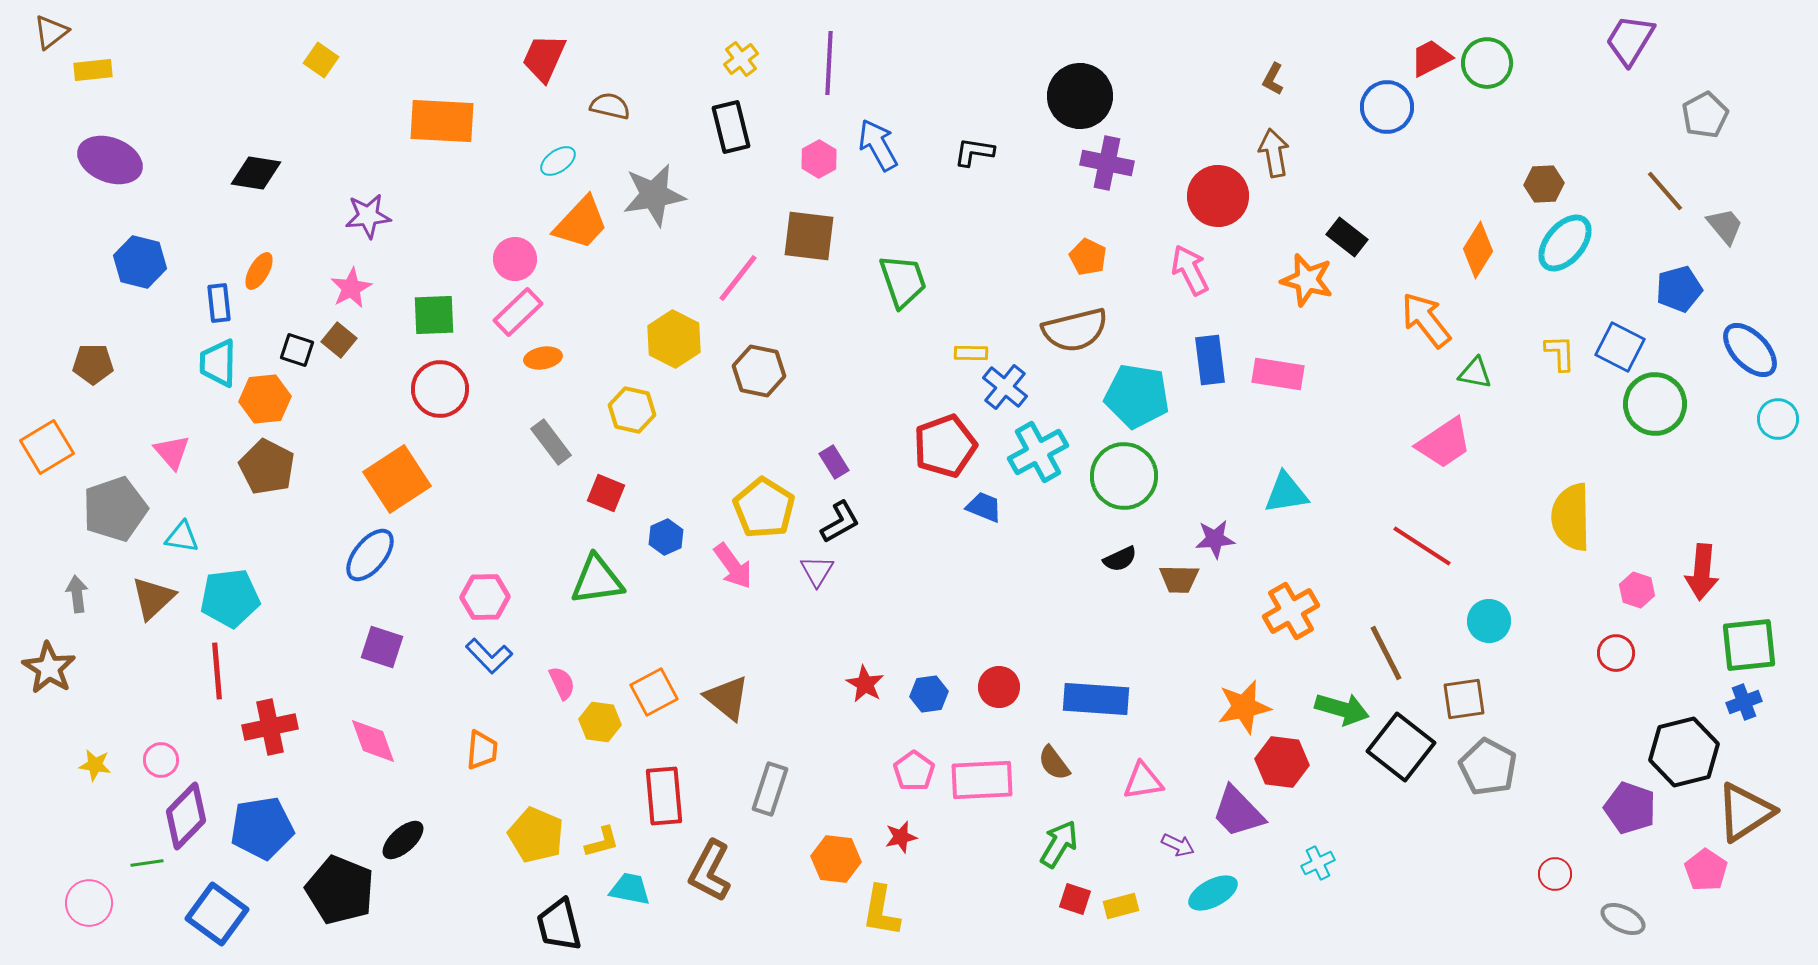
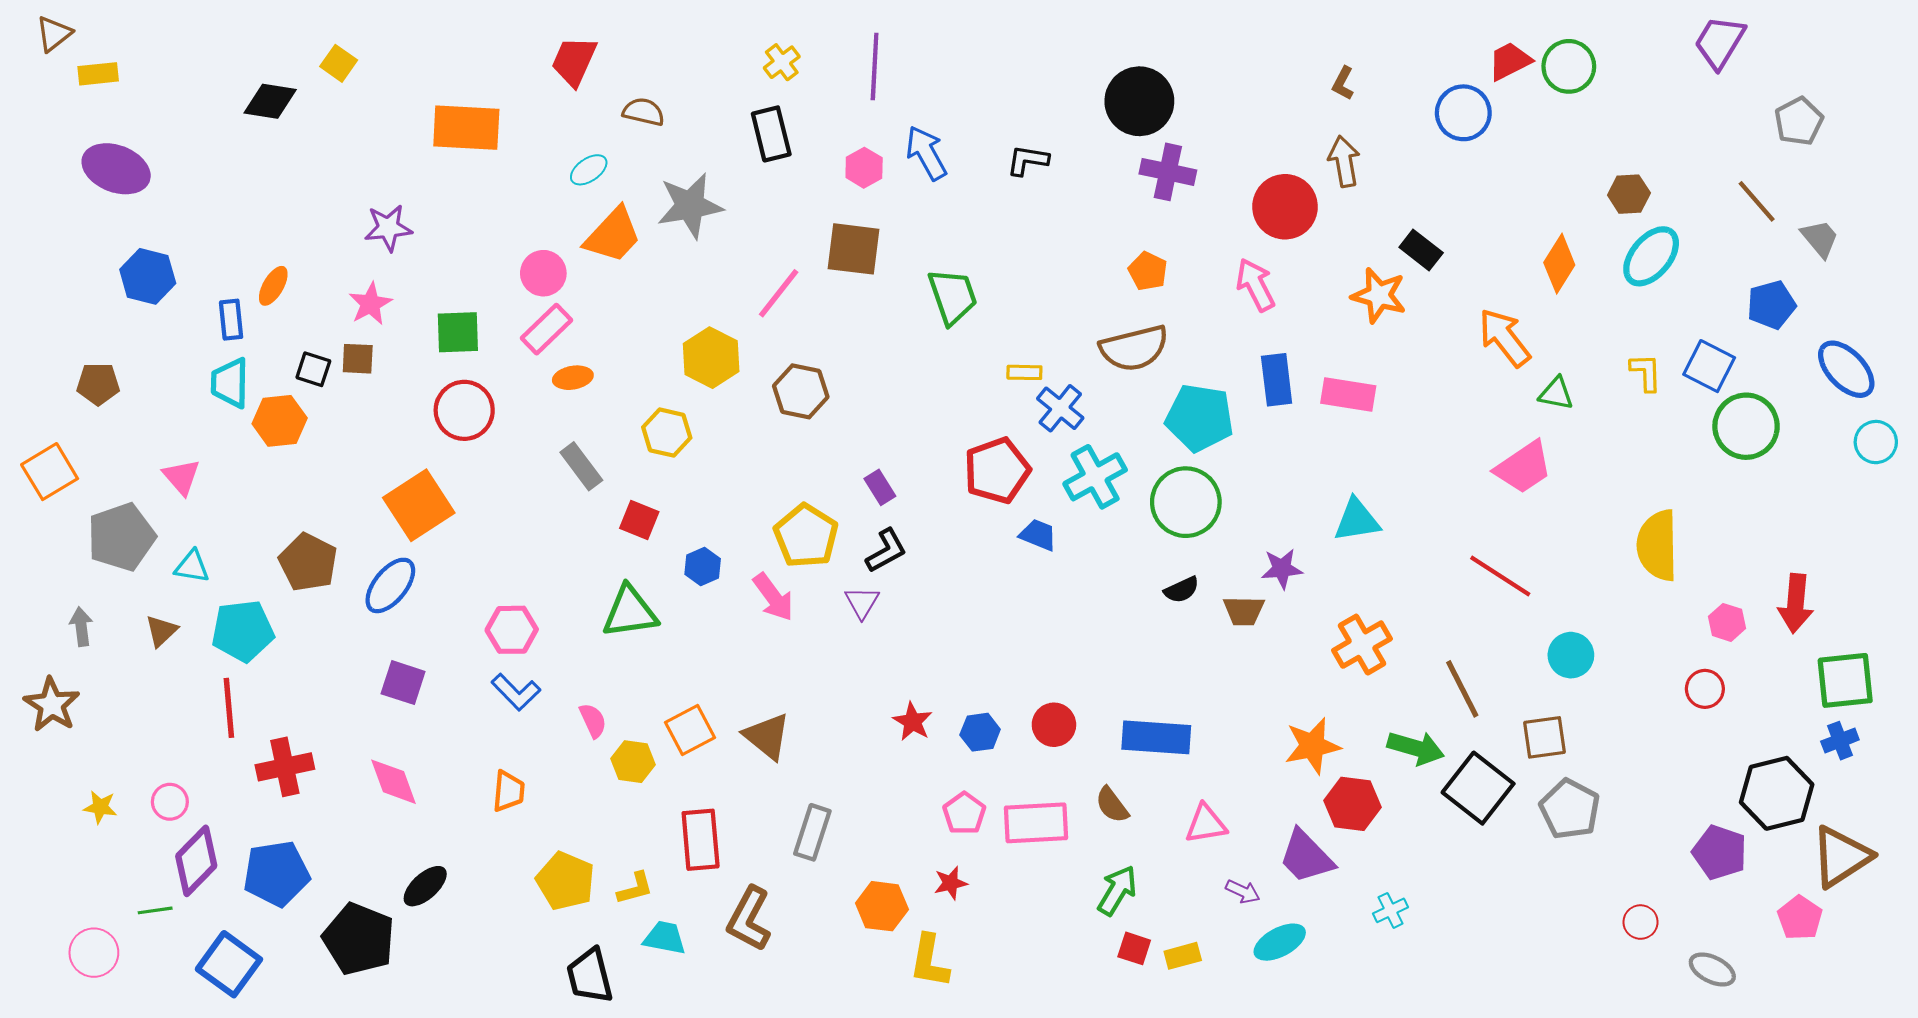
black diamond: (256, 173) -> (270, 101), moved
brown square: (339, 340) -> (358, 359), turned -36
brown pentagon: (267, 467) -> (308, 562), moved
brown triangle: (153, 598) -> (161, 631), size x0.7

